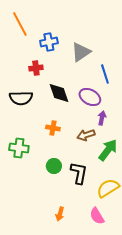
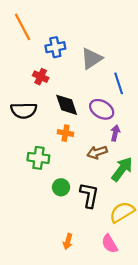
red cross: (36, 68) -> (41, 77), turned 32
orange cross: (53, 128) -> (66, 133), moved
green cross: (19, 148) -> (38, 158), moved

